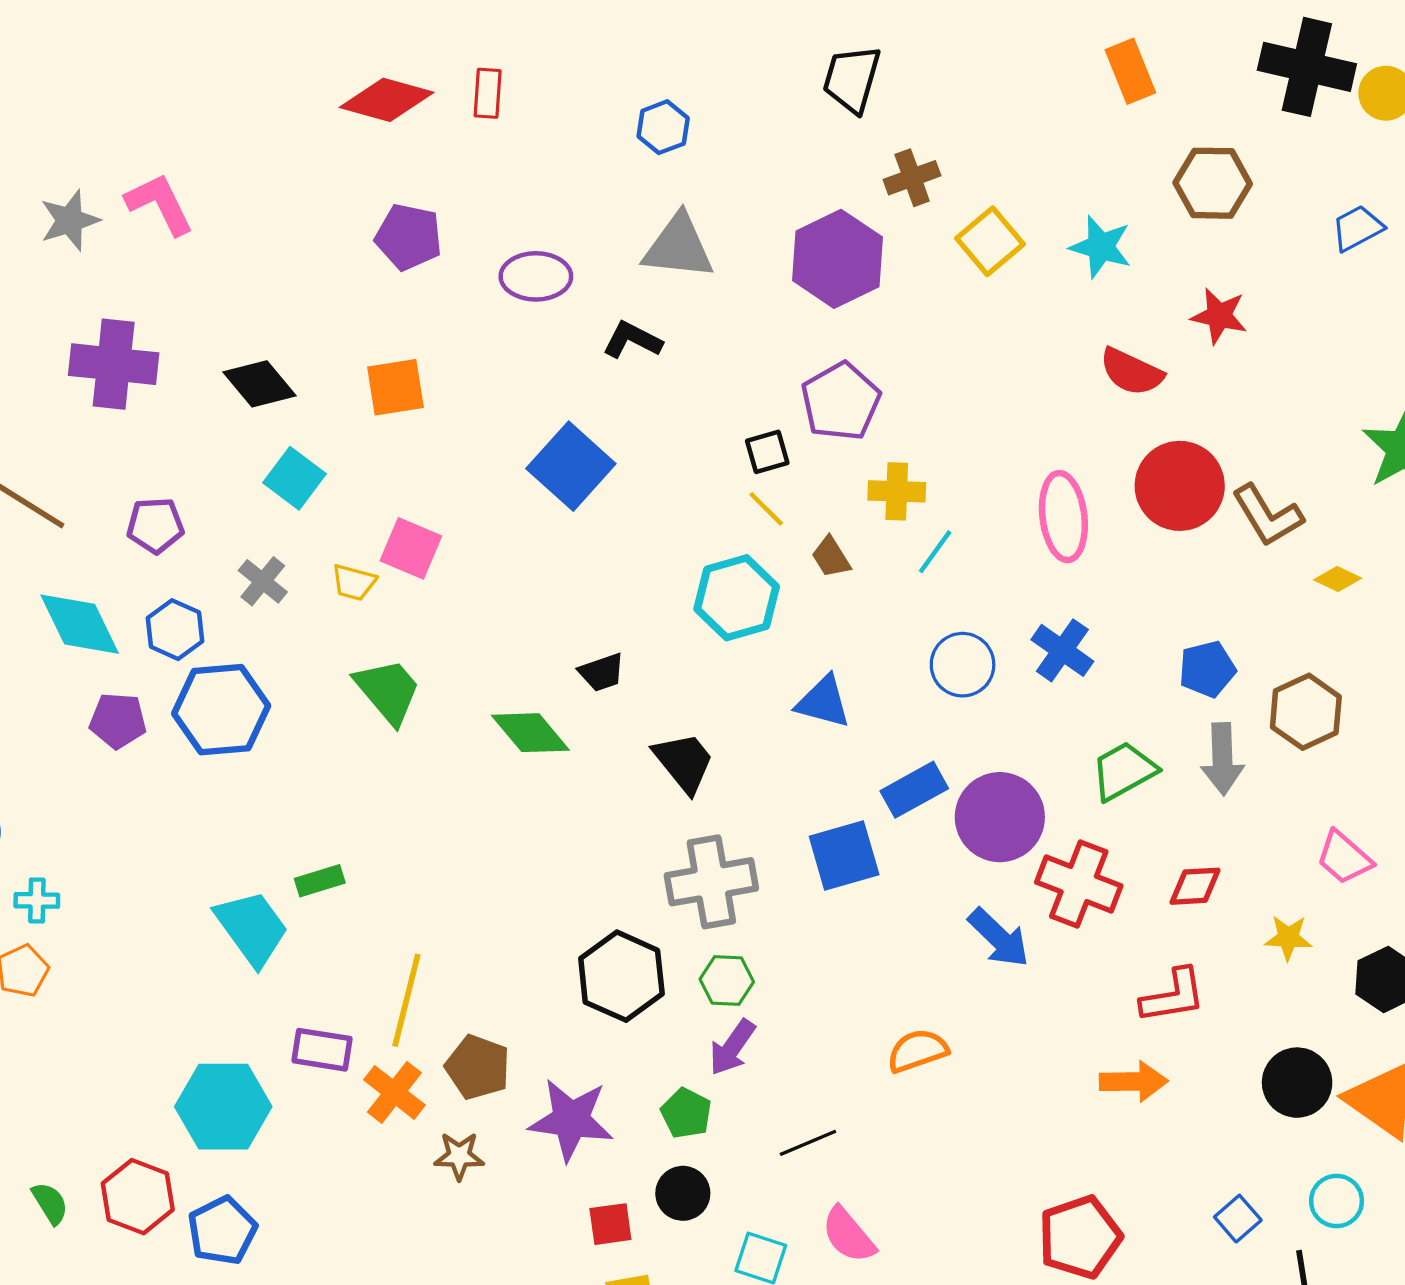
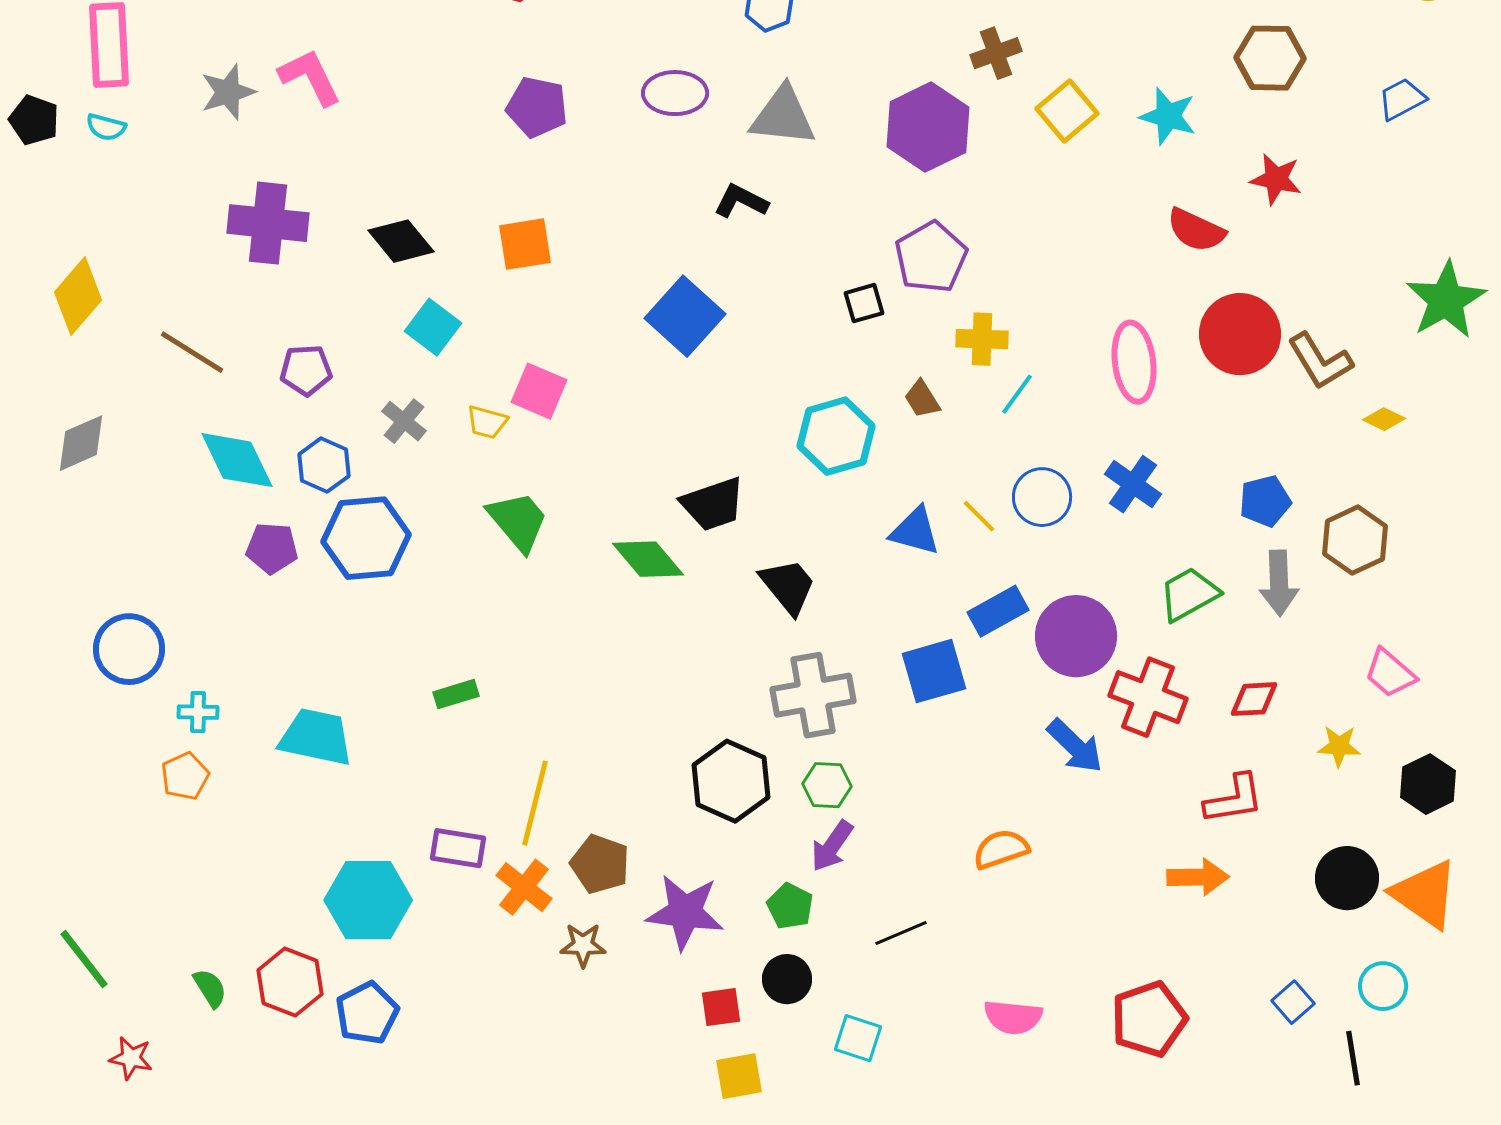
purple ellipse: (536, 276) -> (675, 93), moved
yellow line: (766, 509) -> (979, 516), moved
black trapezoid: (602, 672) -> (713, 504), size x1.5
cyan trapezoid: (252, 928) -> (316, 737), moved, turned -42
pink semicircle: (848, 1235) -> (1013, 1017), moved, turned -44

